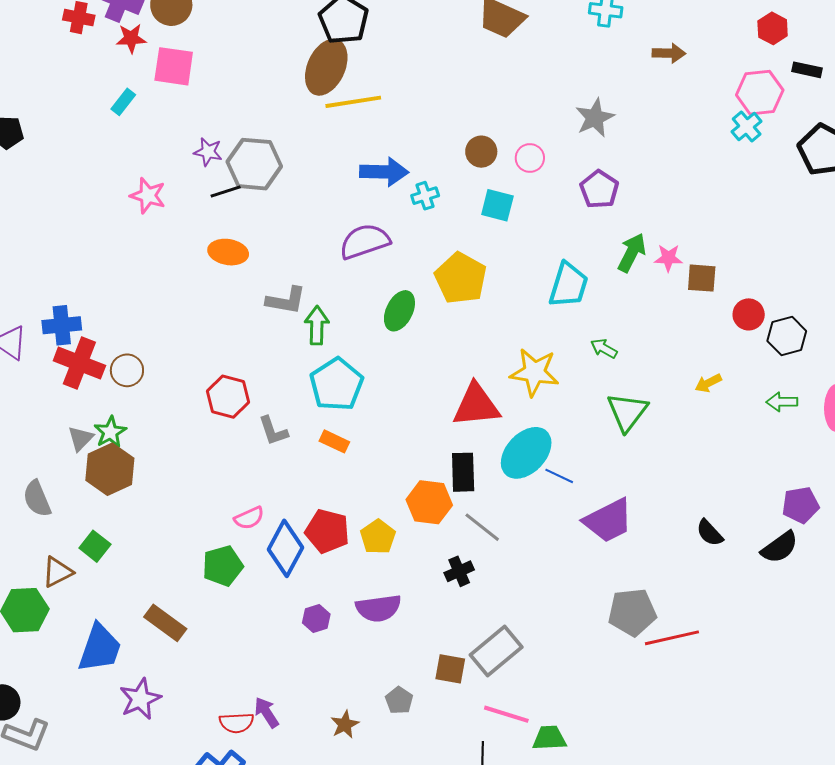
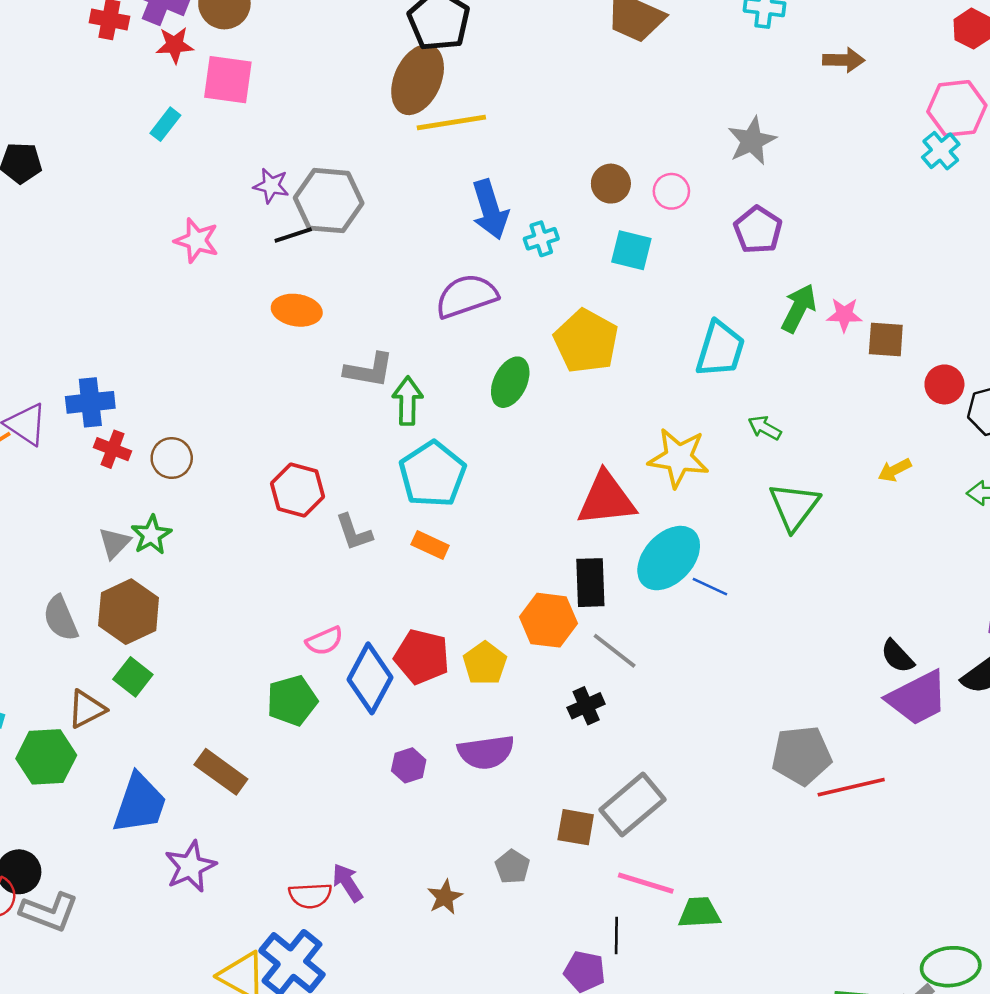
blue arrow: (384, 172) -> (490, 209), turned 72
red cross: (79, 363) -> (113, 449), size x0.6
brown hexagon: (110, 469) -> (129, 612), moved
purple trapezoid: (608, 521) -> (918, 698), moved

